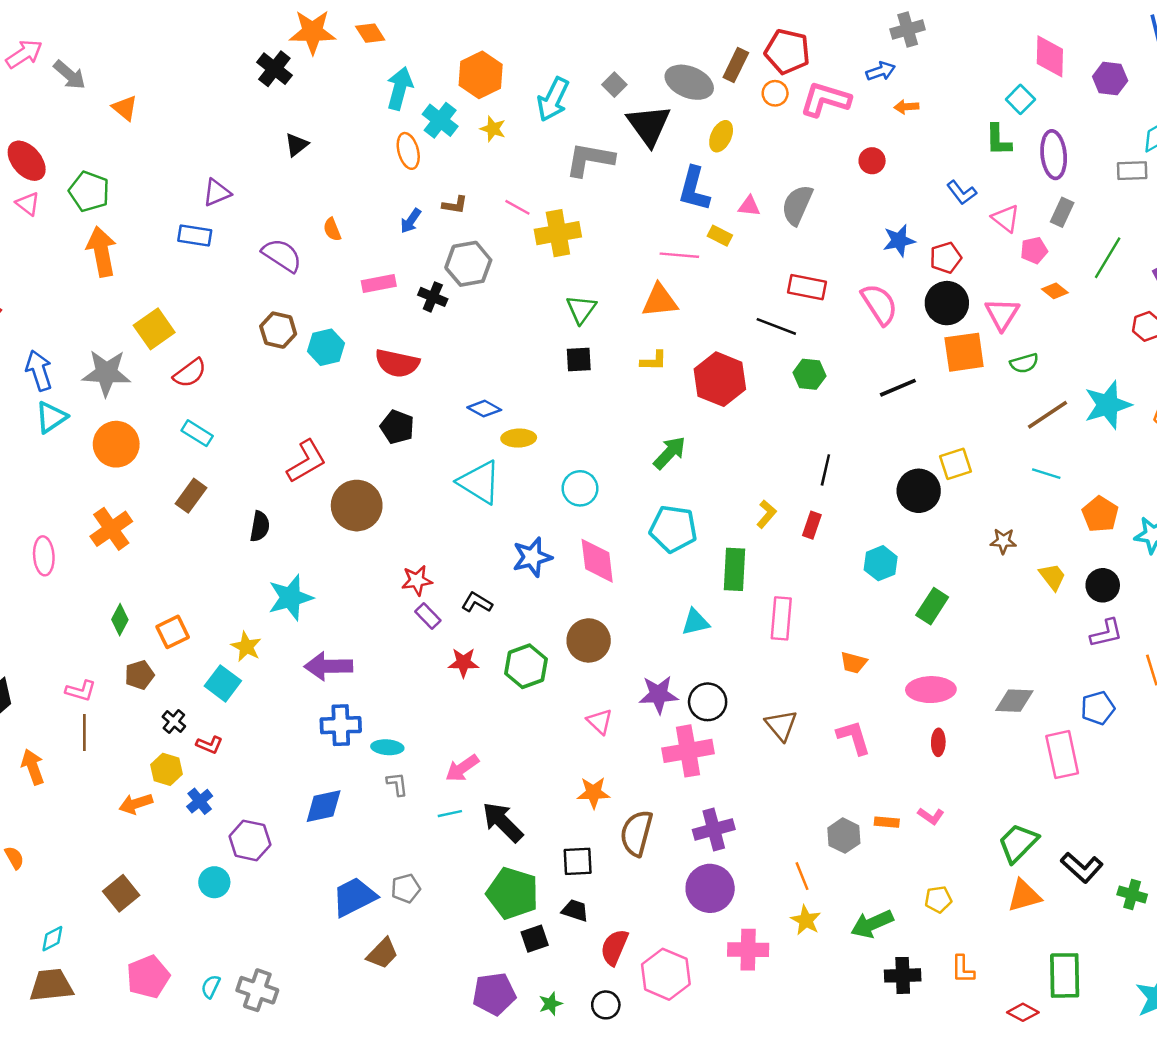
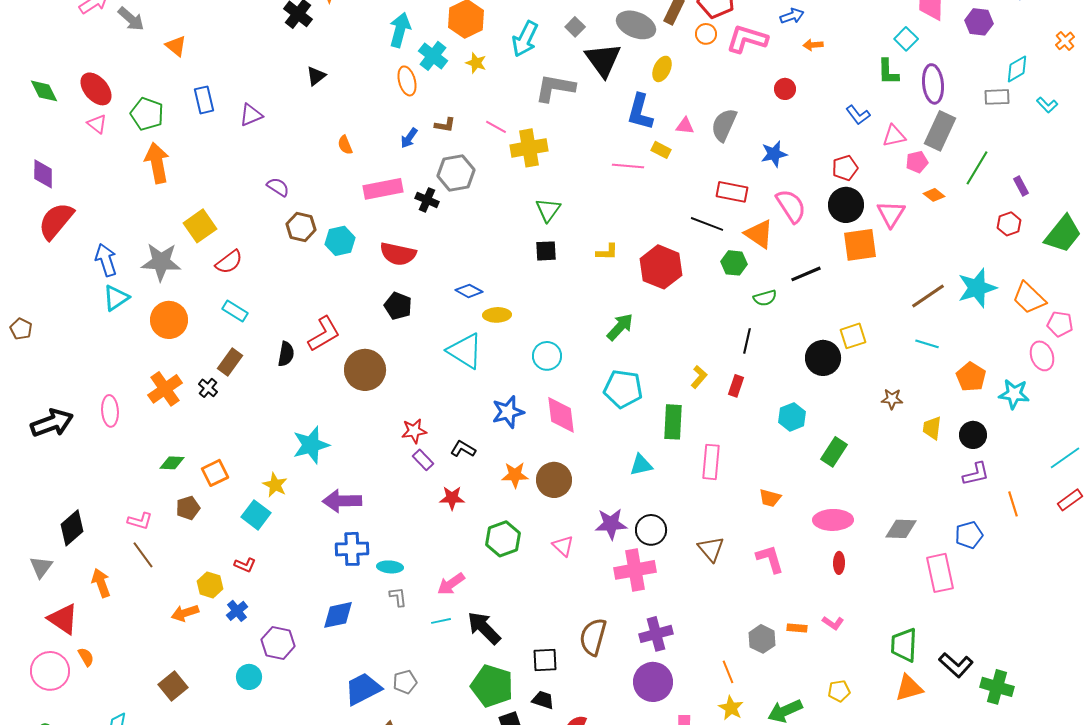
gray rectangle: (1062, 212) -> (940, 131), size x1.6
pink triangle: (1006, 218) -> (894, 136), turned -50
blue rectangle: (195, 236) -> (204, 100), moved, turned 68
blue star: (899, 240) -> (774, 154), moved
purple semicircle: (282, 255) -> (278, 187), moved, size x0.7
pink rectangle: (379, 283) -> (383, 189), size x1.4
orange triangle: (660, 301) -> (759, 234), moved, turned 40
green semicircle: (1024, 363) -> (765, 298), moved
black semicircle: (260, 526) -> (286, 354), moved
yellow trapezoid: (1052, 577) -> (932, 428), turned -135
green diamond: (120, 620) -> (172, 463), turned 65
green hexagon: (526, 666) -> (503, 539), moved
black cross: (174, 721) -> (208, 388), moved
brown line: (84, 733) -> (143, 555), turned -36
orange star: (593, 793) -> (515, 475), moved
green trapezoid: (1018, 843) -> (904, 645), turned -42
green cross: (1132, 894) -> (997, 687), size x1.4

